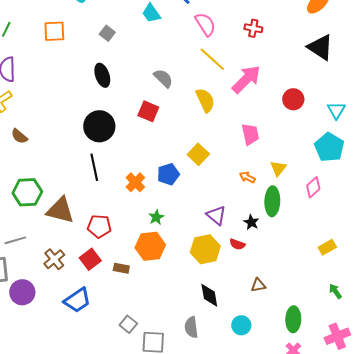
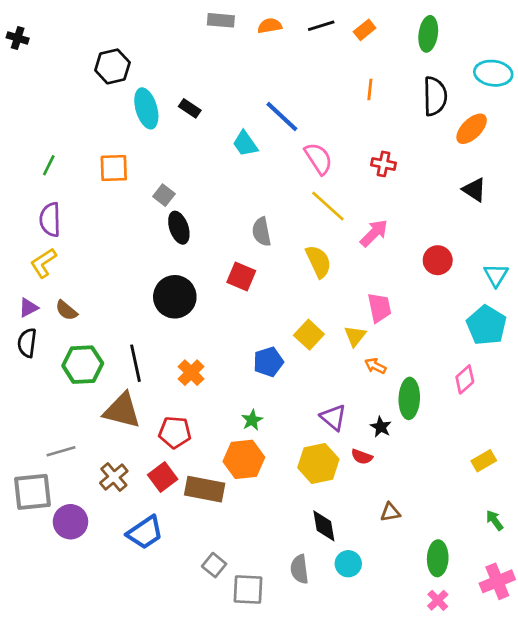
gray square: (107, 33) -> (164, 195), moved
black triangle: (320, 47) -> (474, 190), size x0.7
gray semicircle: (163, 78) -> (262, 232), turned -145
pink arrow: (246, 79) -> (374, 233), size x0.7
black line: (94, 167) -> (136, 363), moved
yellow triangle: (278, 168) -> (355, 336), moved
orange cross: (135, 182) -> (191, 373), moved
green hexagon: (27, 192) -> (83, 365), moved
brown rectangle: (121, 268) -> (205, 489), size x1.8
cyan circle: (241, 325) -> (348, 564), moved

